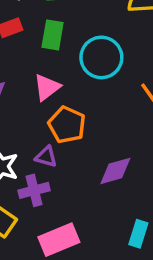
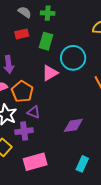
pink triangle: (47, 87) -> (50, 73), moved
orange pentagon: (67, 125) -> (22, 92), moved

